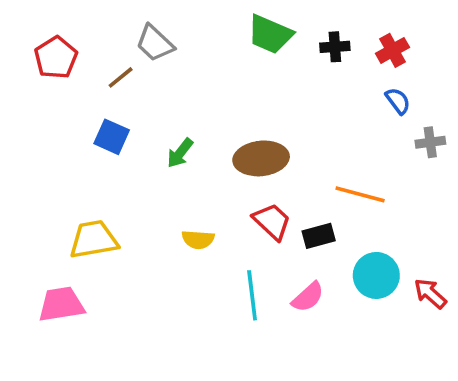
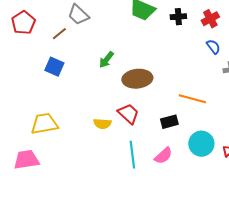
green arrow: (180, 153) -> (106, 60), moved
red trapezoid: (272, 221) -> (128, 114), moved

